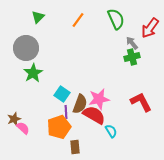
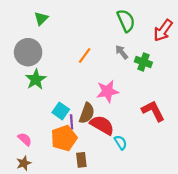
orange line: (78, 20) -> (85, 55), moved
gray arrow: (132, 43) -> (122, 52), moved
green cross: (132, 57) -> (143, 62), turned 35
cyan square: (62, 94) -> (61, 111), moved
pink star: (99, 99) -> (108, 91), moved
brown star: (14, 119) -> (24, 163), moved

